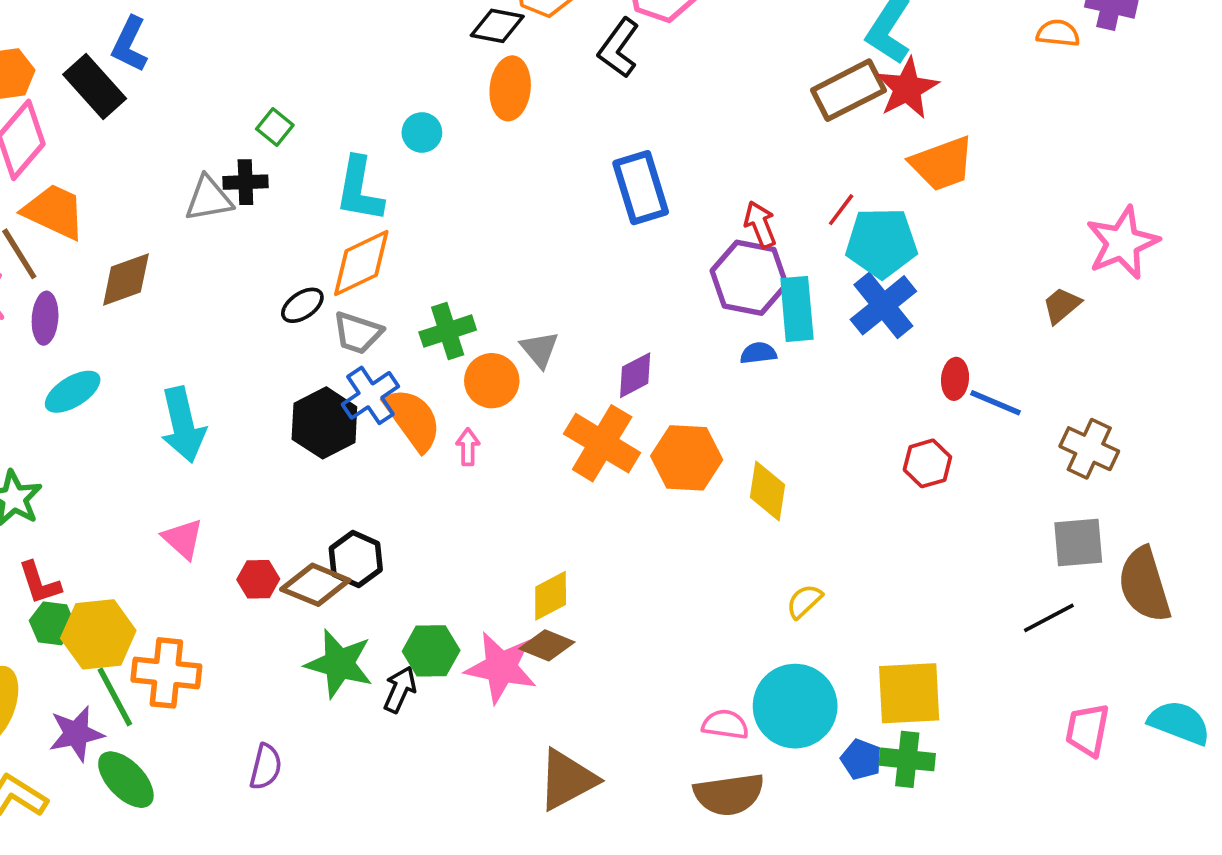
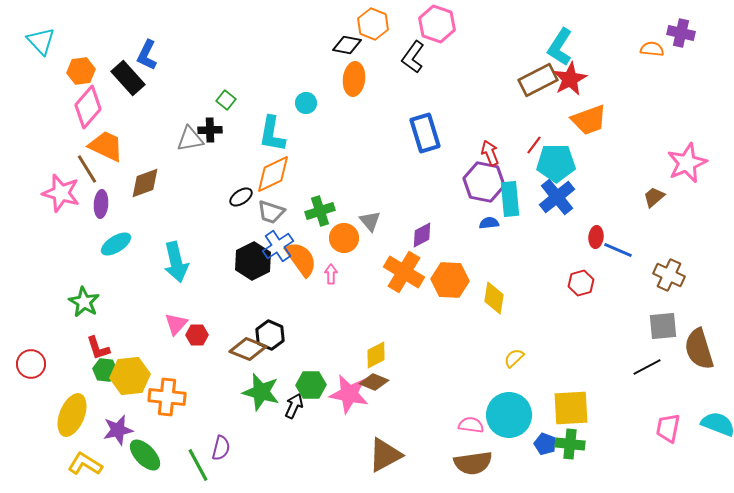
pink triangle: (183, 539) -> (176, 324), turned 30
red hexagon: (258, 579) -> (197, 335), moved
green line: (115, 697) -> (198, 465), moved

